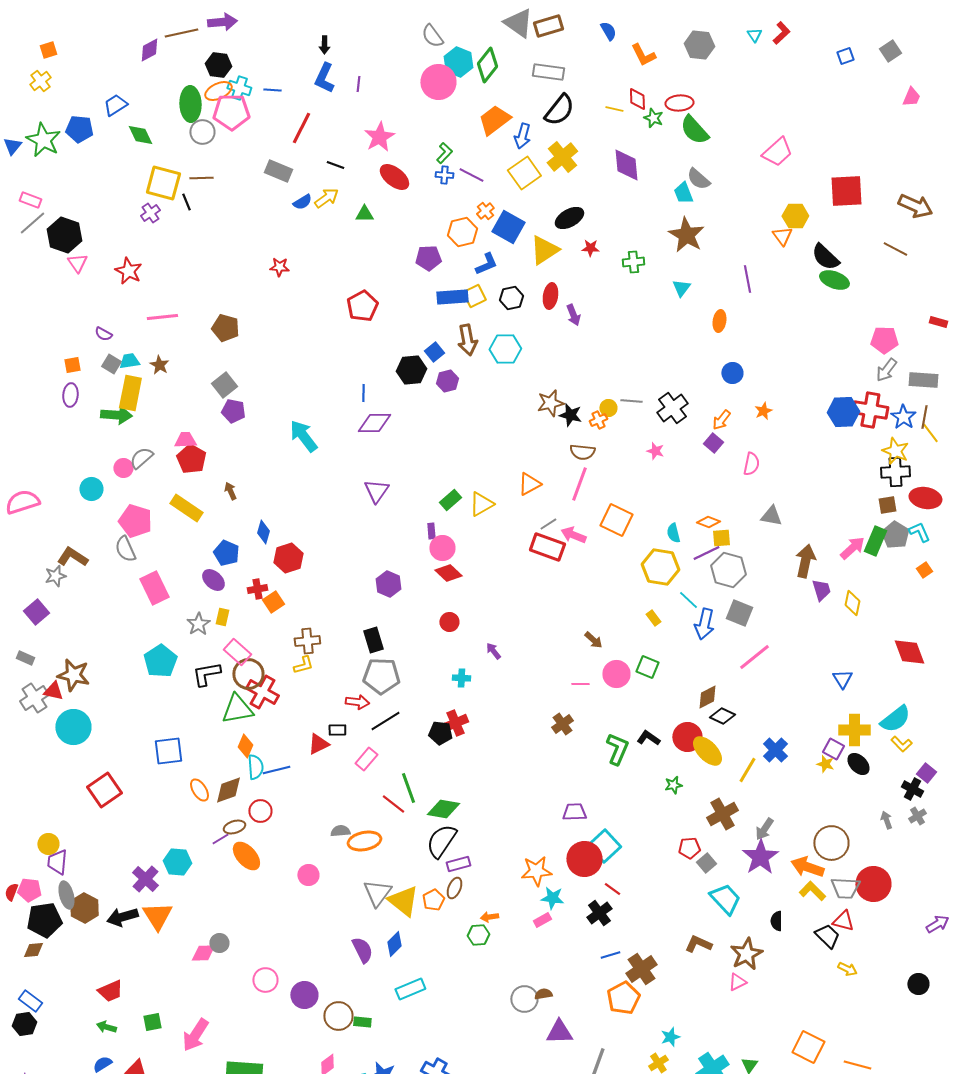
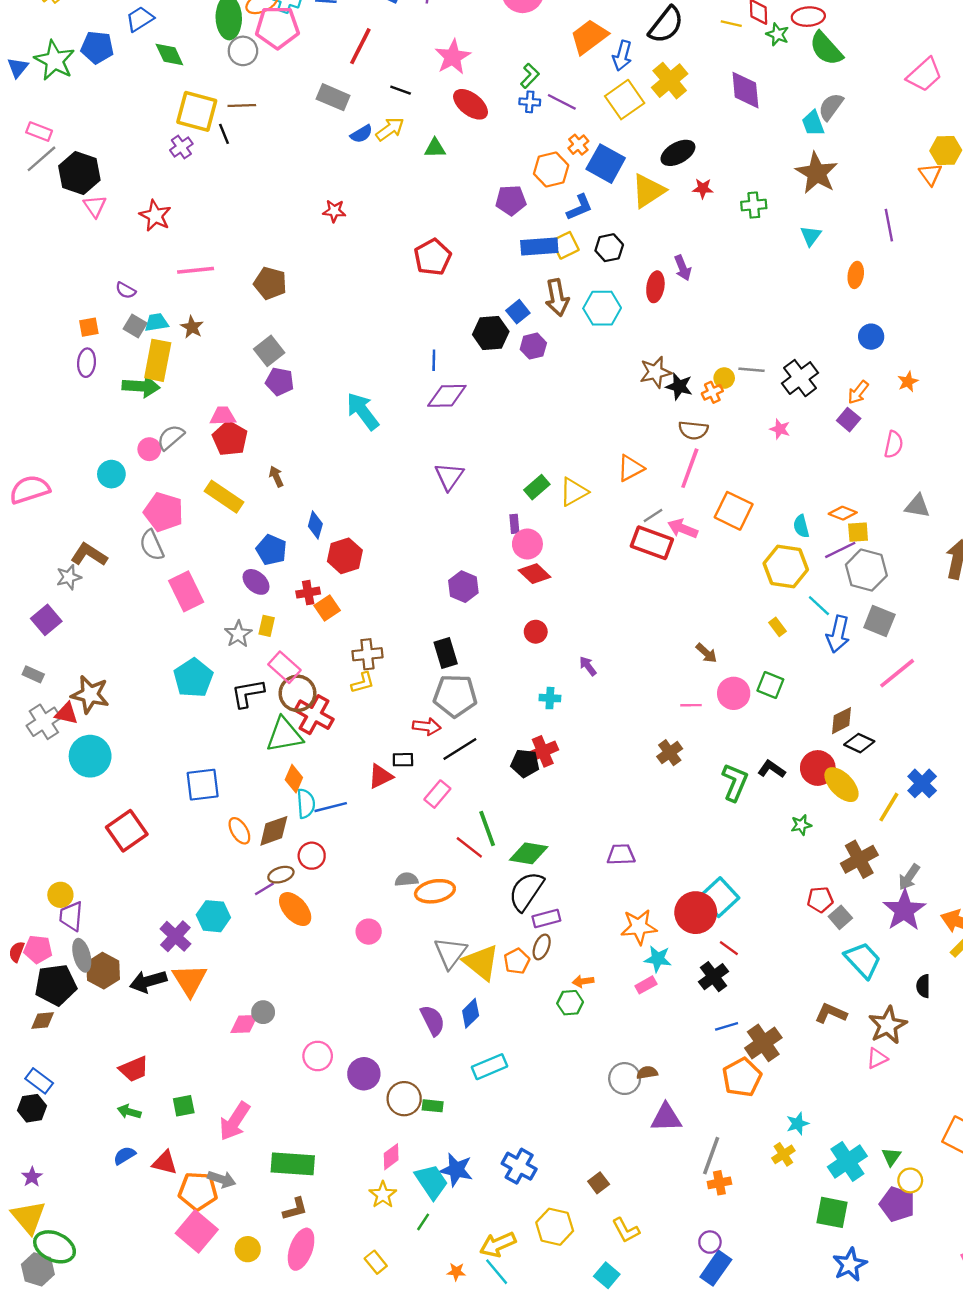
gray semicircle: (698, 179) -> (831, 107), turned 85
red ellipse: (550, 296) -> (655, 287), moved
purple trapezoid: (574, 812) -> (621, 855), moved

